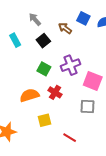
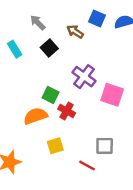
purple cross: (70, 65) -> (84, 77), turned -30
green square: (44, 69) -> (51, 95), moved
gray square: (88, 107) -> (105, 146), moved

